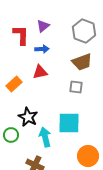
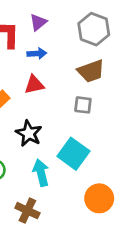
black star: (28, 117) -> (29, 133), moved
cyan square: (69, 123) -> (73, 154), turned 35

